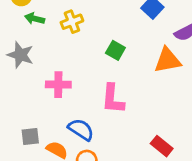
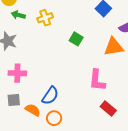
pink cross: (58, 85) -> (17, 73), moved
pink L-shape: (113, 99) -> (97, 80), moved
blue semicircle: (81, 130) -> (50, 96), turned 90

